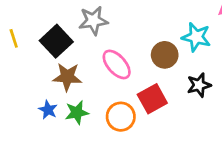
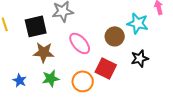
black square: (56, 41) -> (36, 26), turned 30
red square: (152, 99) -> (106, 68), turned -35
blue star: (48, 110) -> (20, 80), moved

